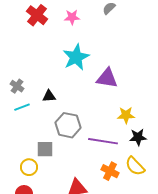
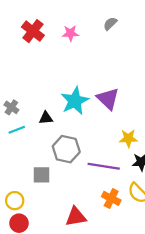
cyan star: (76, 57) -> (75, 101), moved
purple triangle: (107, 78) -> (108, 99), turned 35
yellow circle: (29, 167) -> (15, 201), moved

